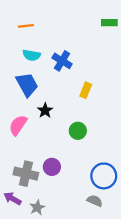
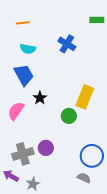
blue cross: (62, 61) -> (67, 44), moved
yellow rectangle: (86, 90) -> (85, 97), moved, size x1.6
gray cross: (26, 174) -> (23, 154), turned -30

